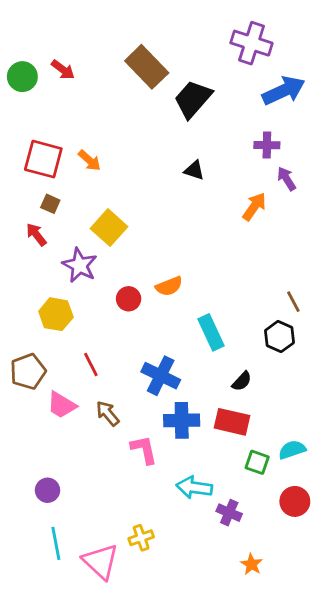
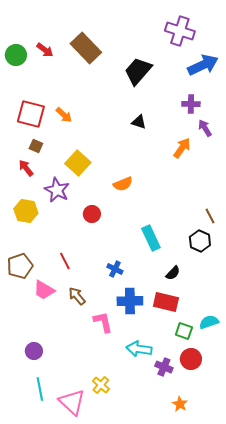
brown rectangle: (147, 67) -> (86, 48), moved
orange semicircle: (169, 286) -> (123, 184), moved
yellow hexagon: (56, 314) -> (26, 211), moved
blue cross: (161, 376) -> (115, 269), size x0.6
red circle: (295, 501) -> (191, 359), moved
yellow cross: (141, 538) -> (101, 385), turned -30

